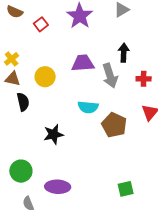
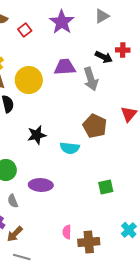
black arrow: (124, 53) -> (104, 57), turned 114
yellow circle: (45, 77) -> (29, 80), size x1.4
red cross: (144, 79) -> (123, 50), moved
cyan semicircle: (88, 107) -> (70, 148), moved

